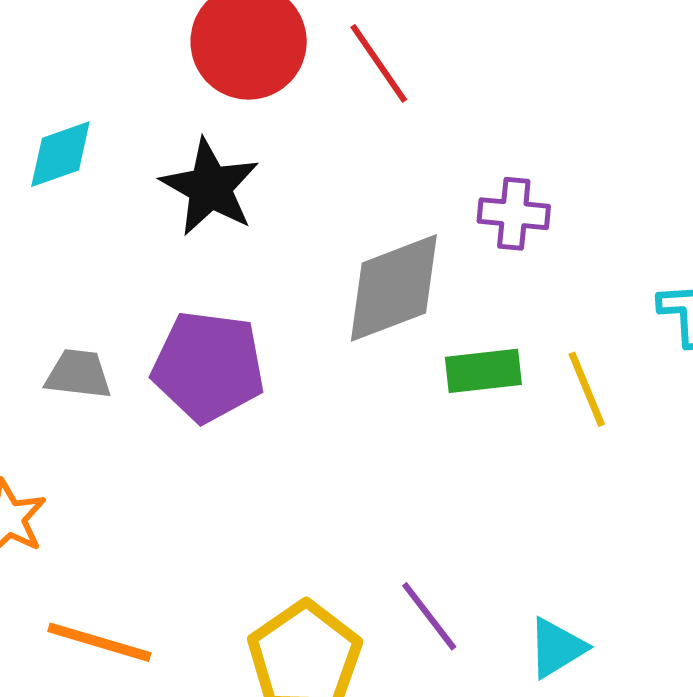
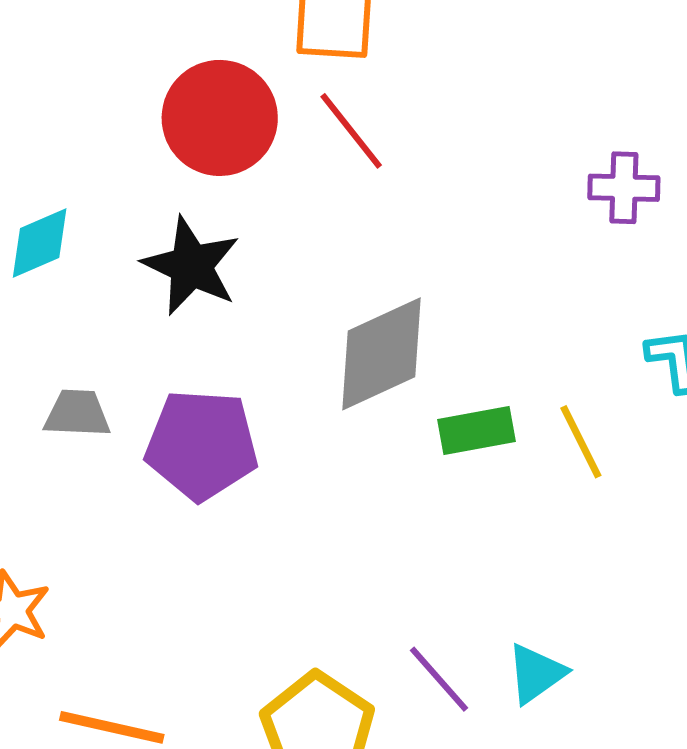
purple cross: (514, 214) -> (624, 188), moved
gray trapezoid: (78, 374) -> (77, 413), moved
cyan triangle: (557, 648) -> (536, 673), moved

